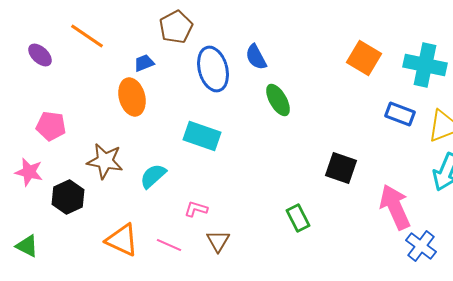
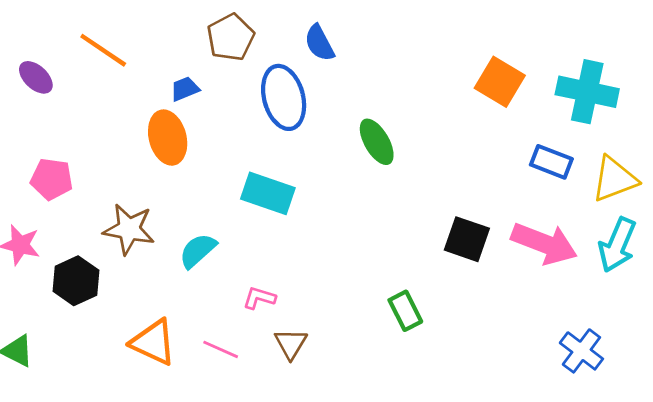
blue semicircle: (256, 57) -> (319, 43), moved
pink arrow: (395, 207) -> (544, 243), moved, turned 135

